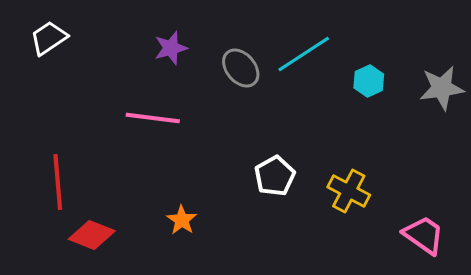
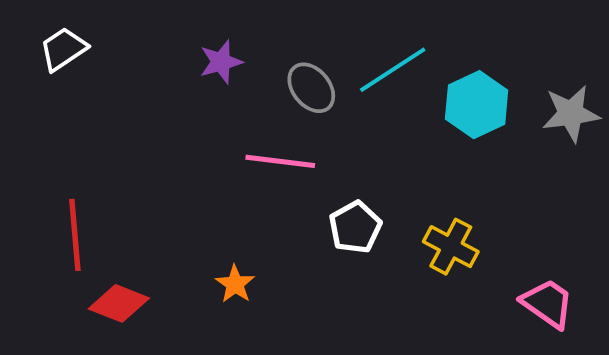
cyan hexagon: (369, 81) -> (477, 105), size x1.6
pink line: (153, 118) -> (280, 161), moved

